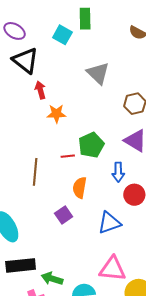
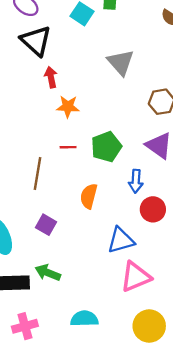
red line: (68, 156) -> (68, 147), moved
purple square: (64, 215) -> (46, 225), moved, turned -30
pink triangle: (112, 269) -> (136, 277), moved, turned -32
green arrow: (52, 279) -> (48, 273), moved

